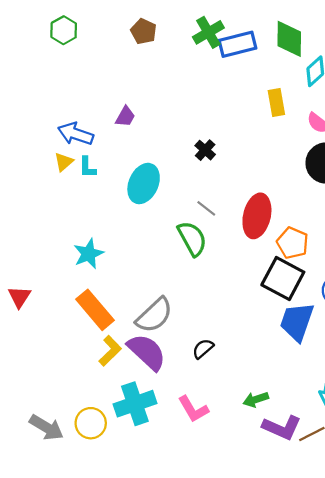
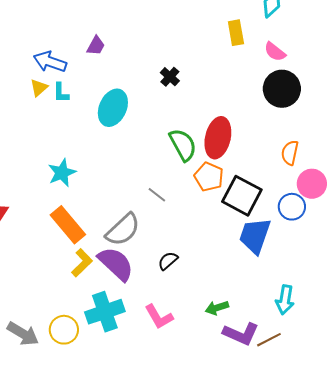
gray line: (206, 208) -> (157, 195), moved
green semicircle: (192, 239) -> (183, 145), moved
orange pentagon: (293, 243) -> (209, 177), moved

